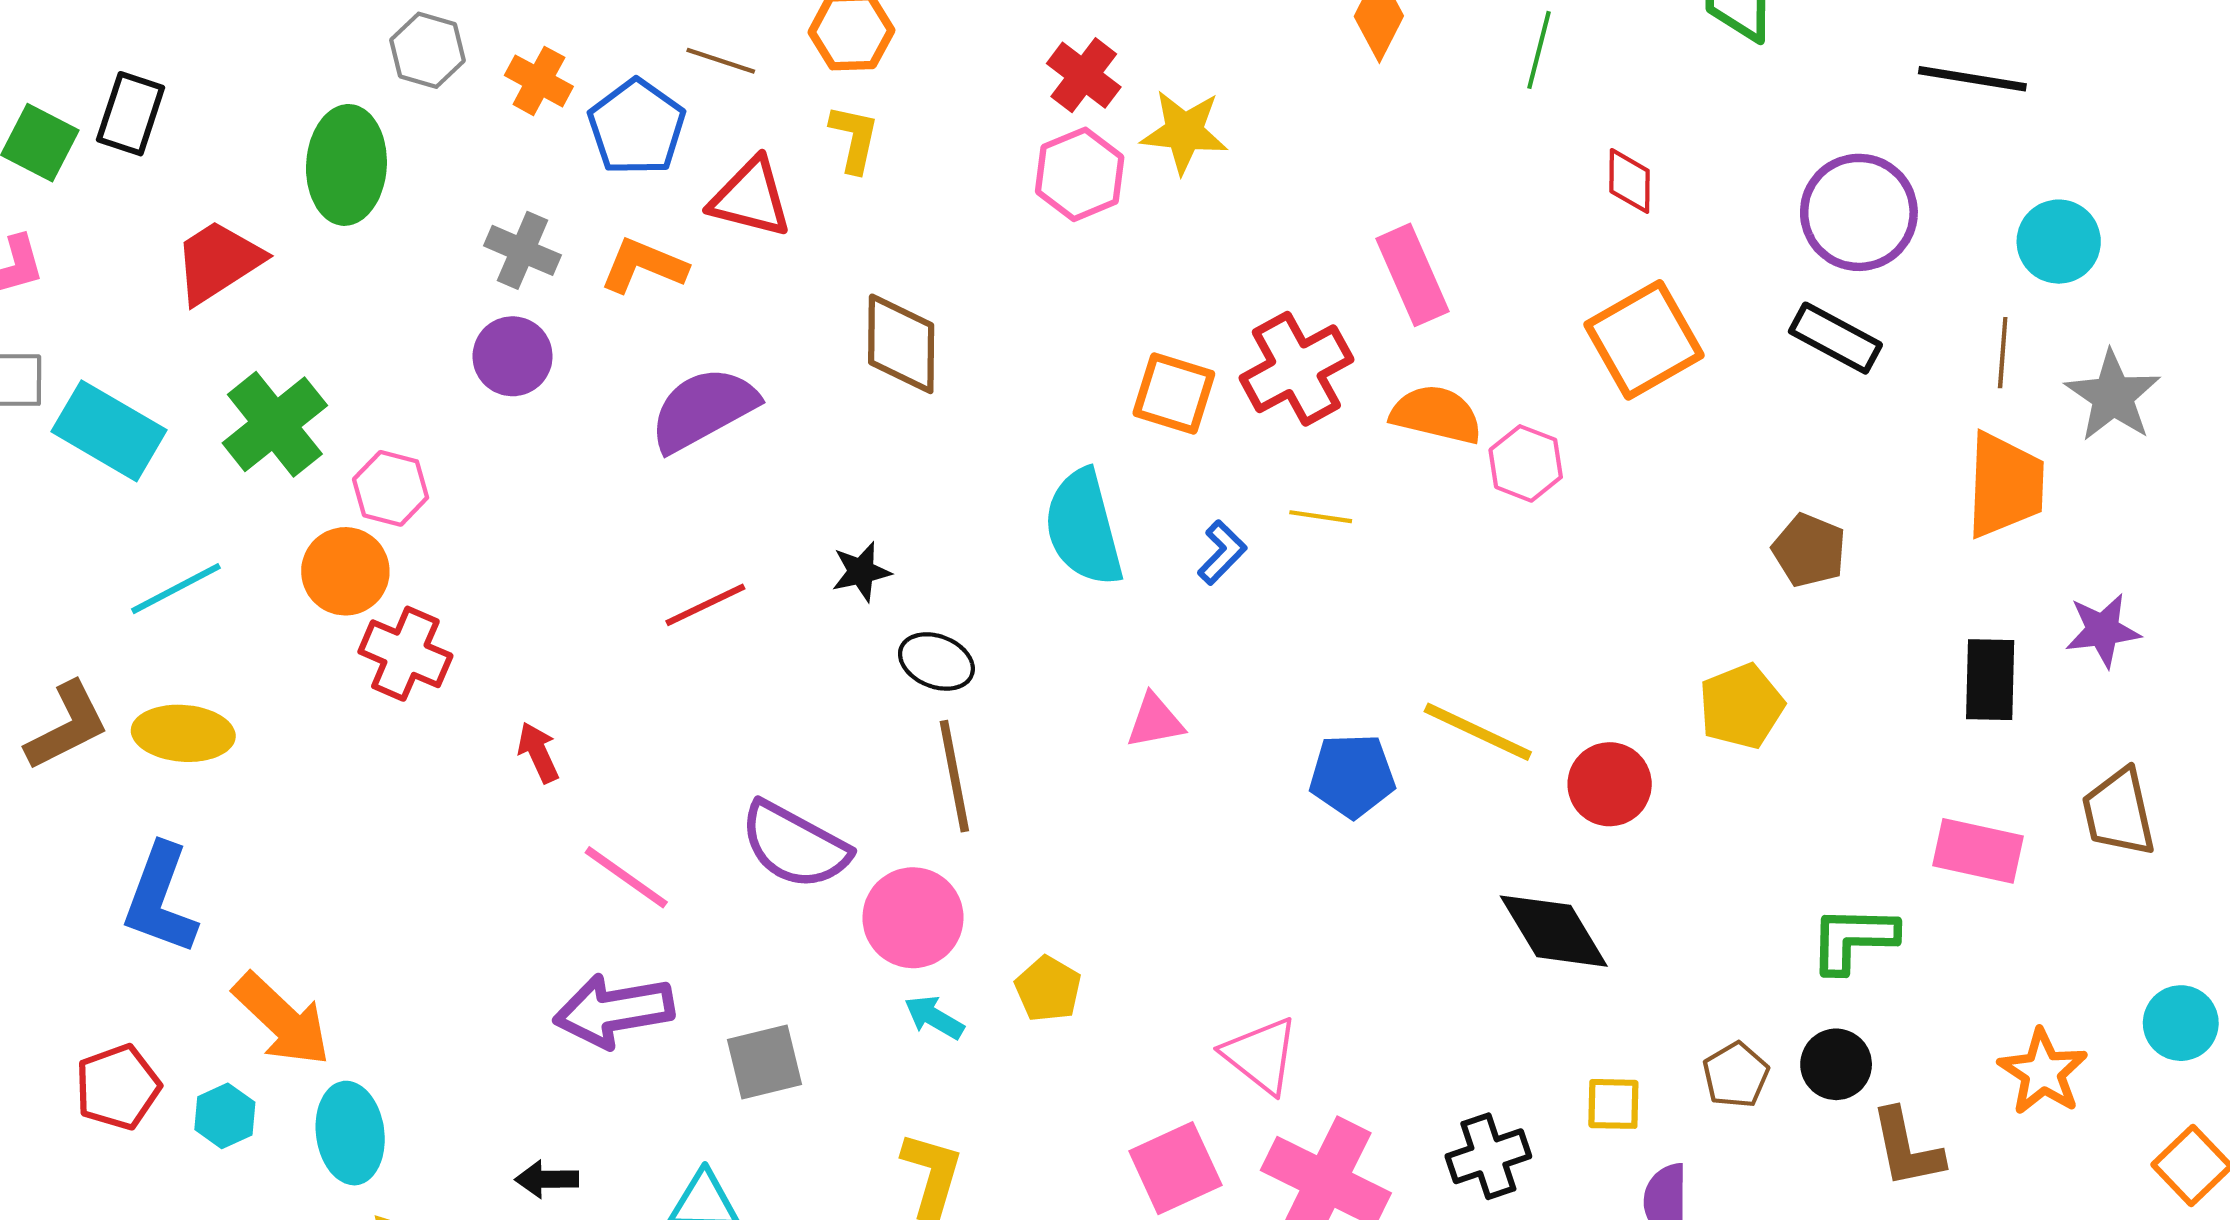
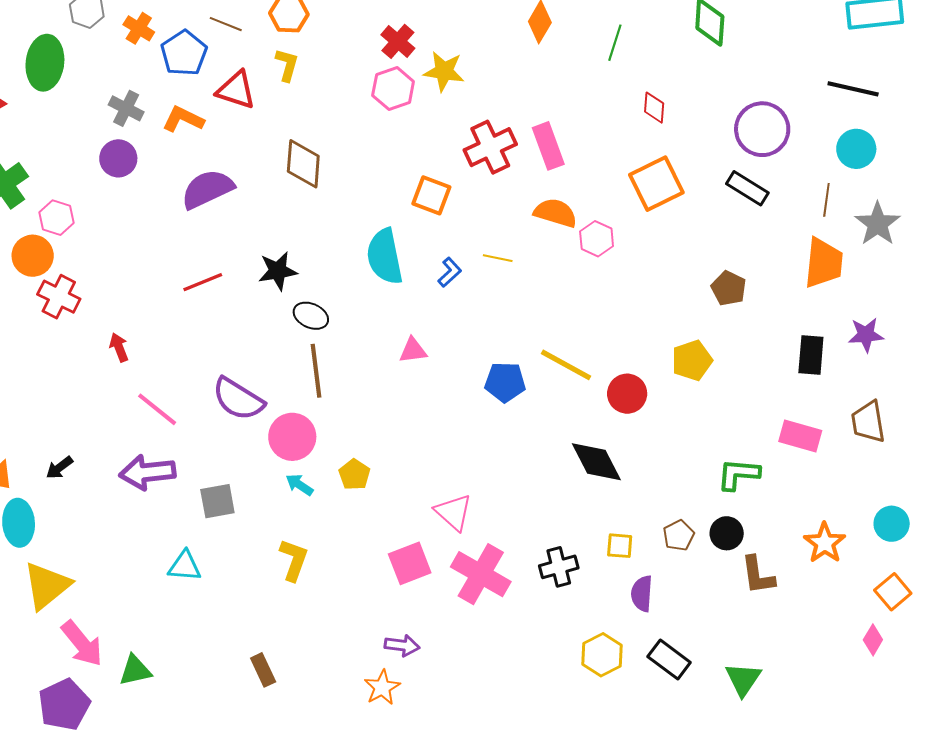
black line: (1972, 79) -> (853, 89), moved
red cross: (1296, 369) -> (490, 147), moved
black star: (861, 572) -> (278, 271), size x1.4
black arrow: (547, 1179) -> (59, 468), moved, turned -40

